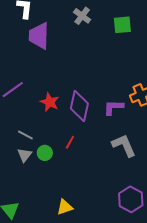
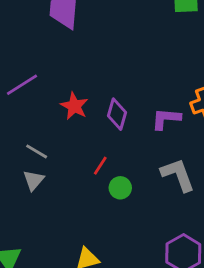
purple diamond: (79, 106) -> (117, 114), size x0.7
green circle: (45, 153) -> (120, 188), moved

